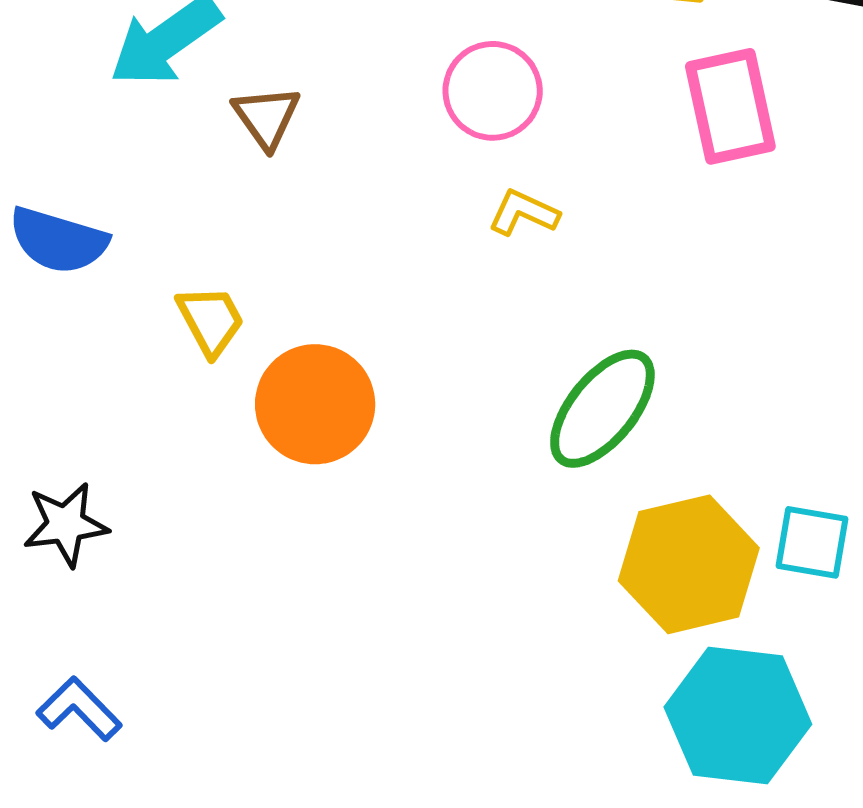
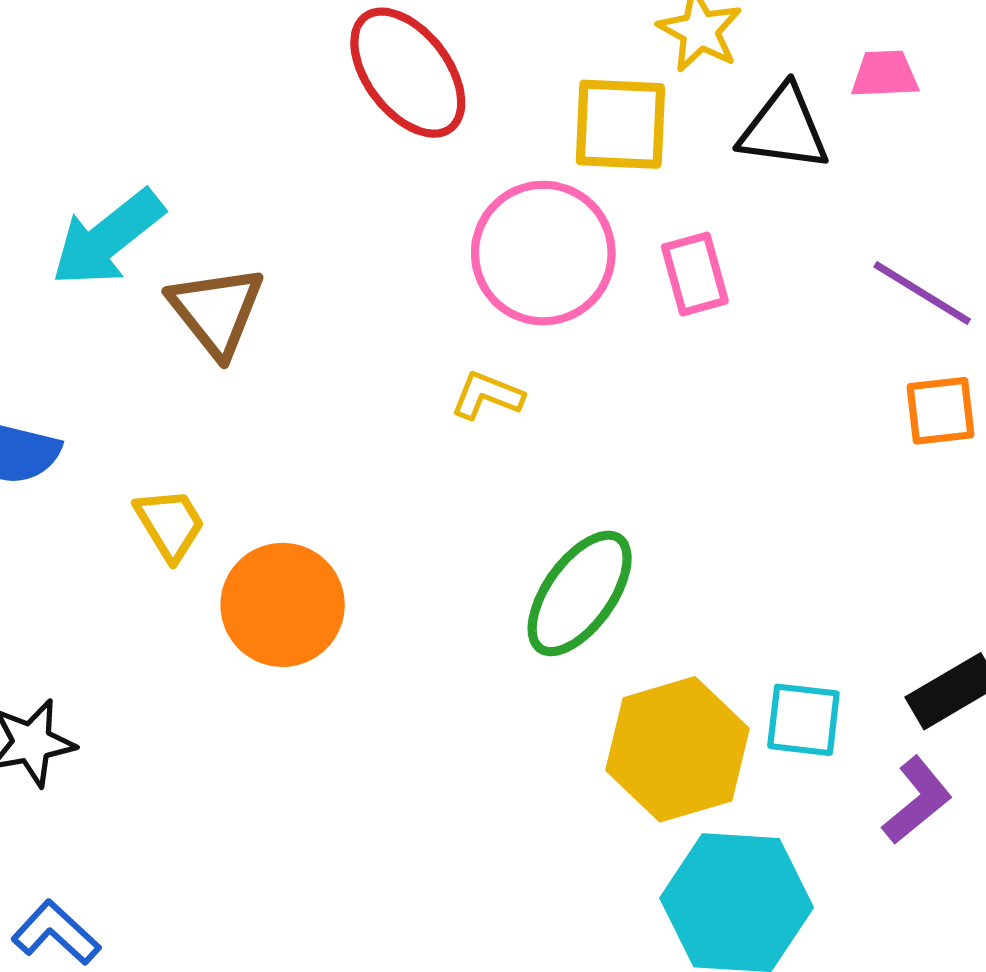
pink circle: (493, 91) -> (543, 253), moved, size x1.4
pink rectangle: (730, 106) -> (695, 274), size x0.7
brown triangle: (266, 117) -> (216, 311), size x1.4

